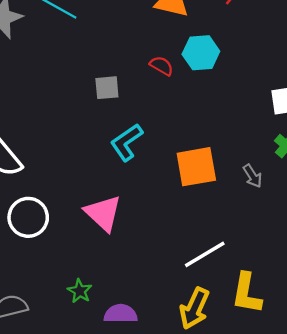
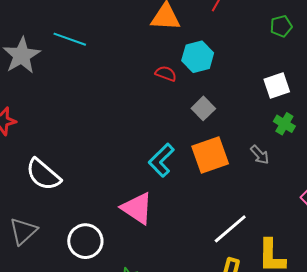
gray square: (107, 88) -> (203, 108), moved, turned -30
cyan L-shape: (127, 142) -> (161, 160), moved
white circle: (28, 217) -> (85, 241), moved

